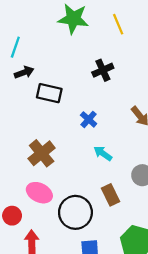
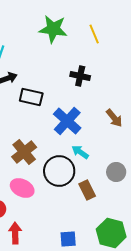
black cross: (103, 70) -> (80, 76), turned 36
blue cross: (89, 119) -> (67, 121), size x1.8
black circle: (75, 212) -> (59, 171), moved

